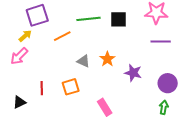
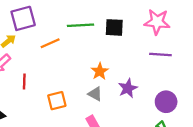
gray triangle: (83, 61) -> (95, 94), moved
purple star: (133, 73) -> (128, 88), turned 30
red line: (42, 88) -> (24, 81), moved

